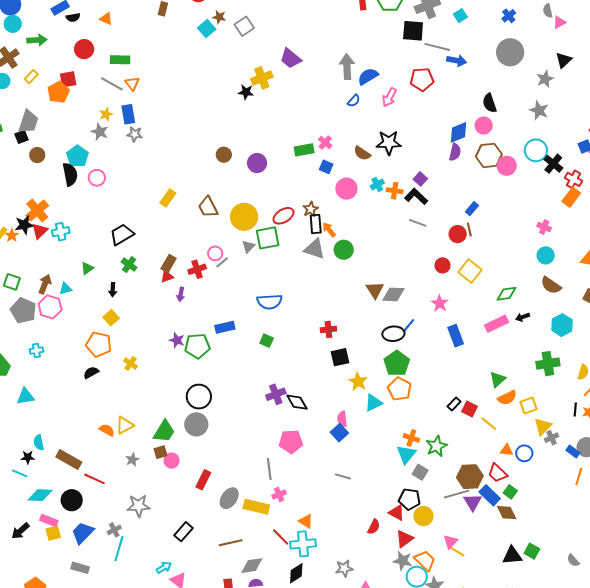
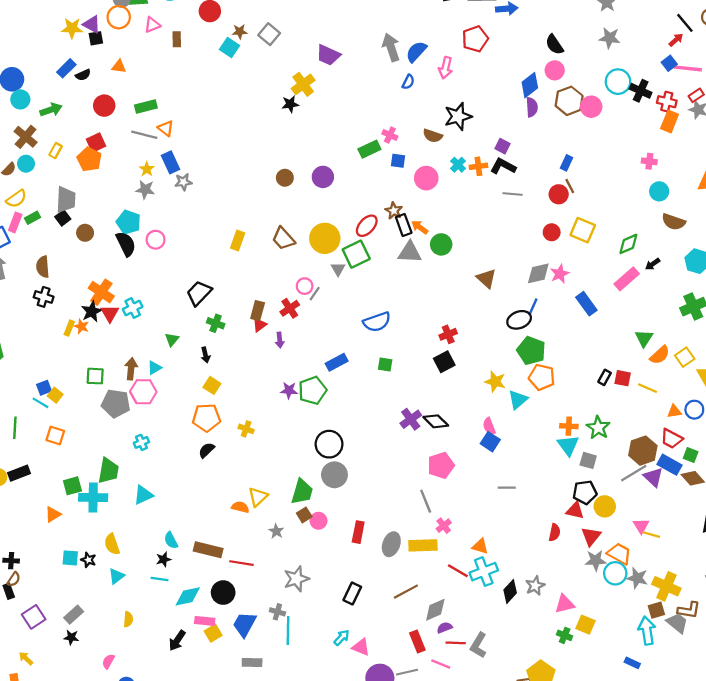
gray diamond: (393, 294) -> (538, 273), moved
pink star: (440, 303) -> (560, 274), turned 30
black square: (340, 357) -> (444, 362), moved
gray cross: (114, 530) -> (277, 612), turned -32
black diamond: (296, 573) -> (510, 591), moved

